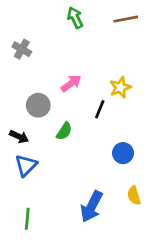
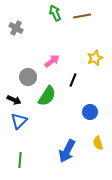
brown line: (126, 19) -> (82, 16), moved
gray cross: (22, 49) -> (16, 28), moved
yellow star: (120, 87) -> (95, 58), moved
green semicircle: (64, 131) -> (47, 96), size x1.5

